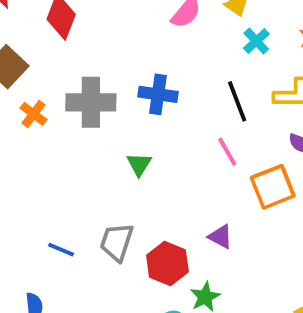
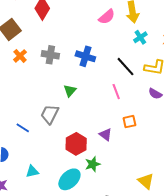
black line: (237, 101) -> (125, 67), turned -30
gray cross: (91, 102) -> (50, 55), size x0.7
orange square: (273, 187) -> (129, 122), moved, size x0.6
gray trapezoid: (117, 242) -> (50, 114), moved

